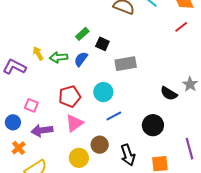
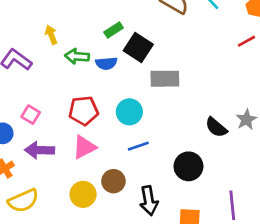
black square: (102, 44) -> (138, 48), size x1.5
yellow arrow: (38, 53) -> (51, 35), moved
blue semicircle: (81, 59) -> (106, 63), turned -140

